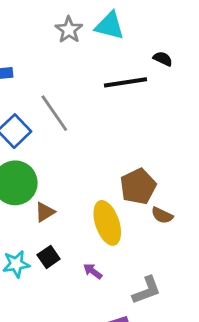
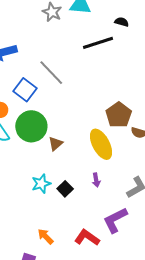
black square: (49, 257) -> (65, 189), moved
purple arrow: (93, 271) -> (96, 180), turned -128

